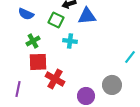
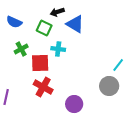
blue triangle: (87, 16) -> (75, 24), turned 36
red square: (38, 62) -> (40, 63), moved
gray circle: (112, 85) -> (109, 86), moved

